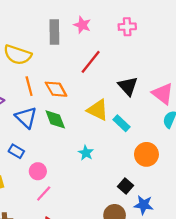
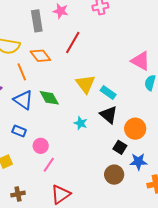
black triangle: (128, 86) -> (109, 115), moved
orange diamond: (56, 89) -> (40, 56), moved
yellow triangle: (98, 110) -> (85, 84), turned 35
orange circle: (146, 154) -> (135, 129), moved

